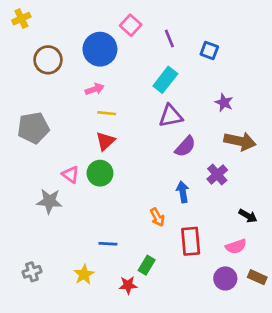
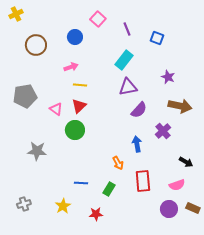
blue circle: (100, 49) -> (75, 37), size x0.6
pink triangle: (71, 174) -> (56, 109), moved
green rectangle: (147, 265) -> (109, 189), moved

